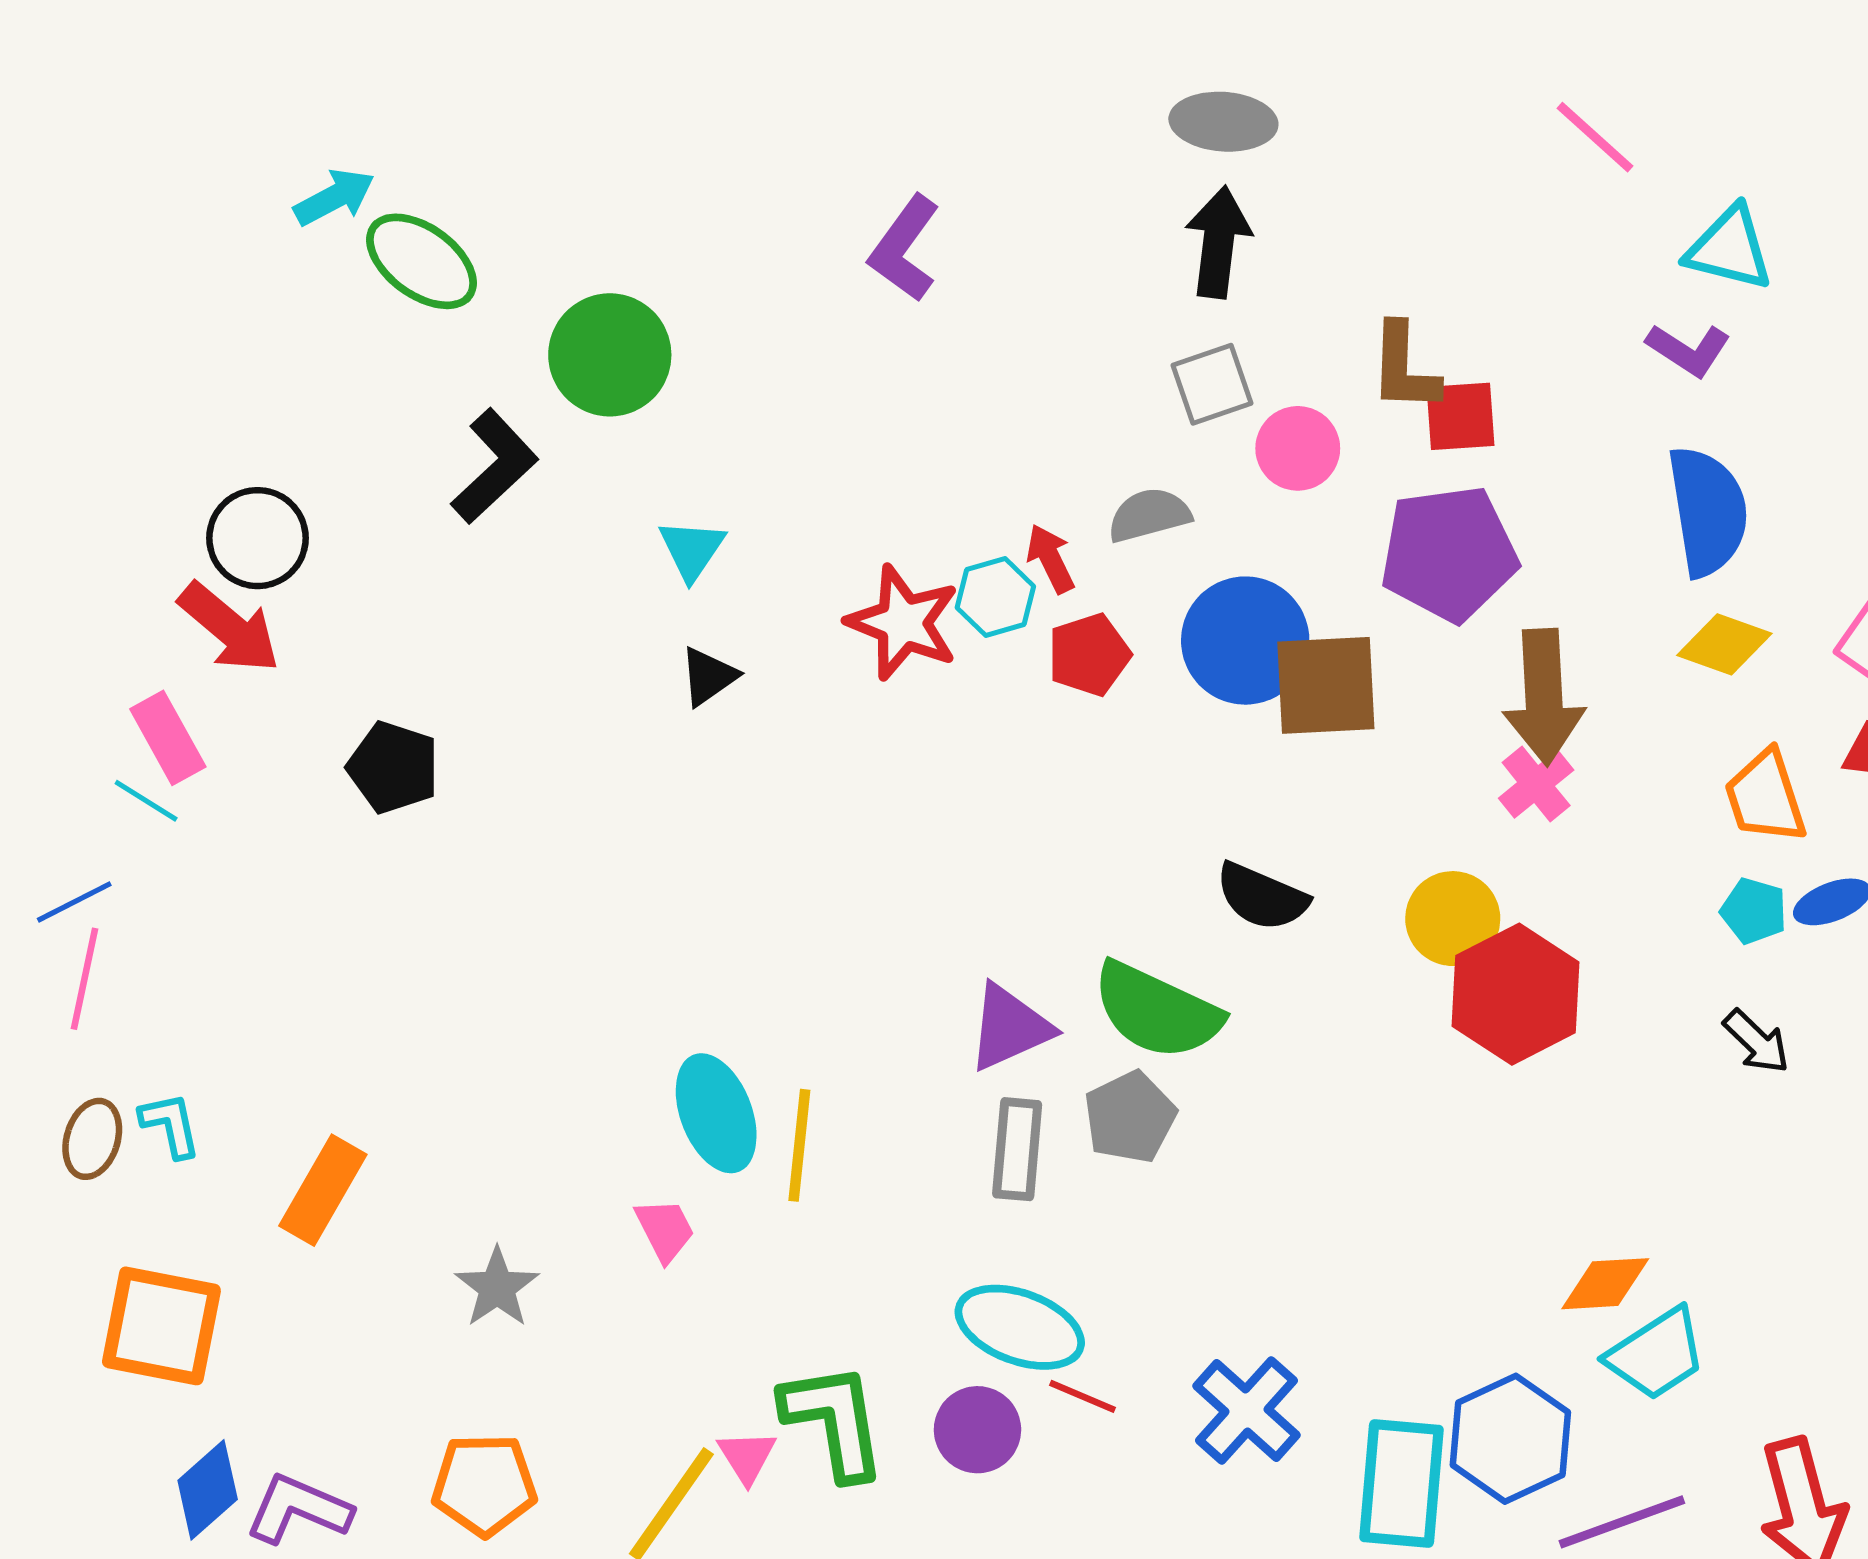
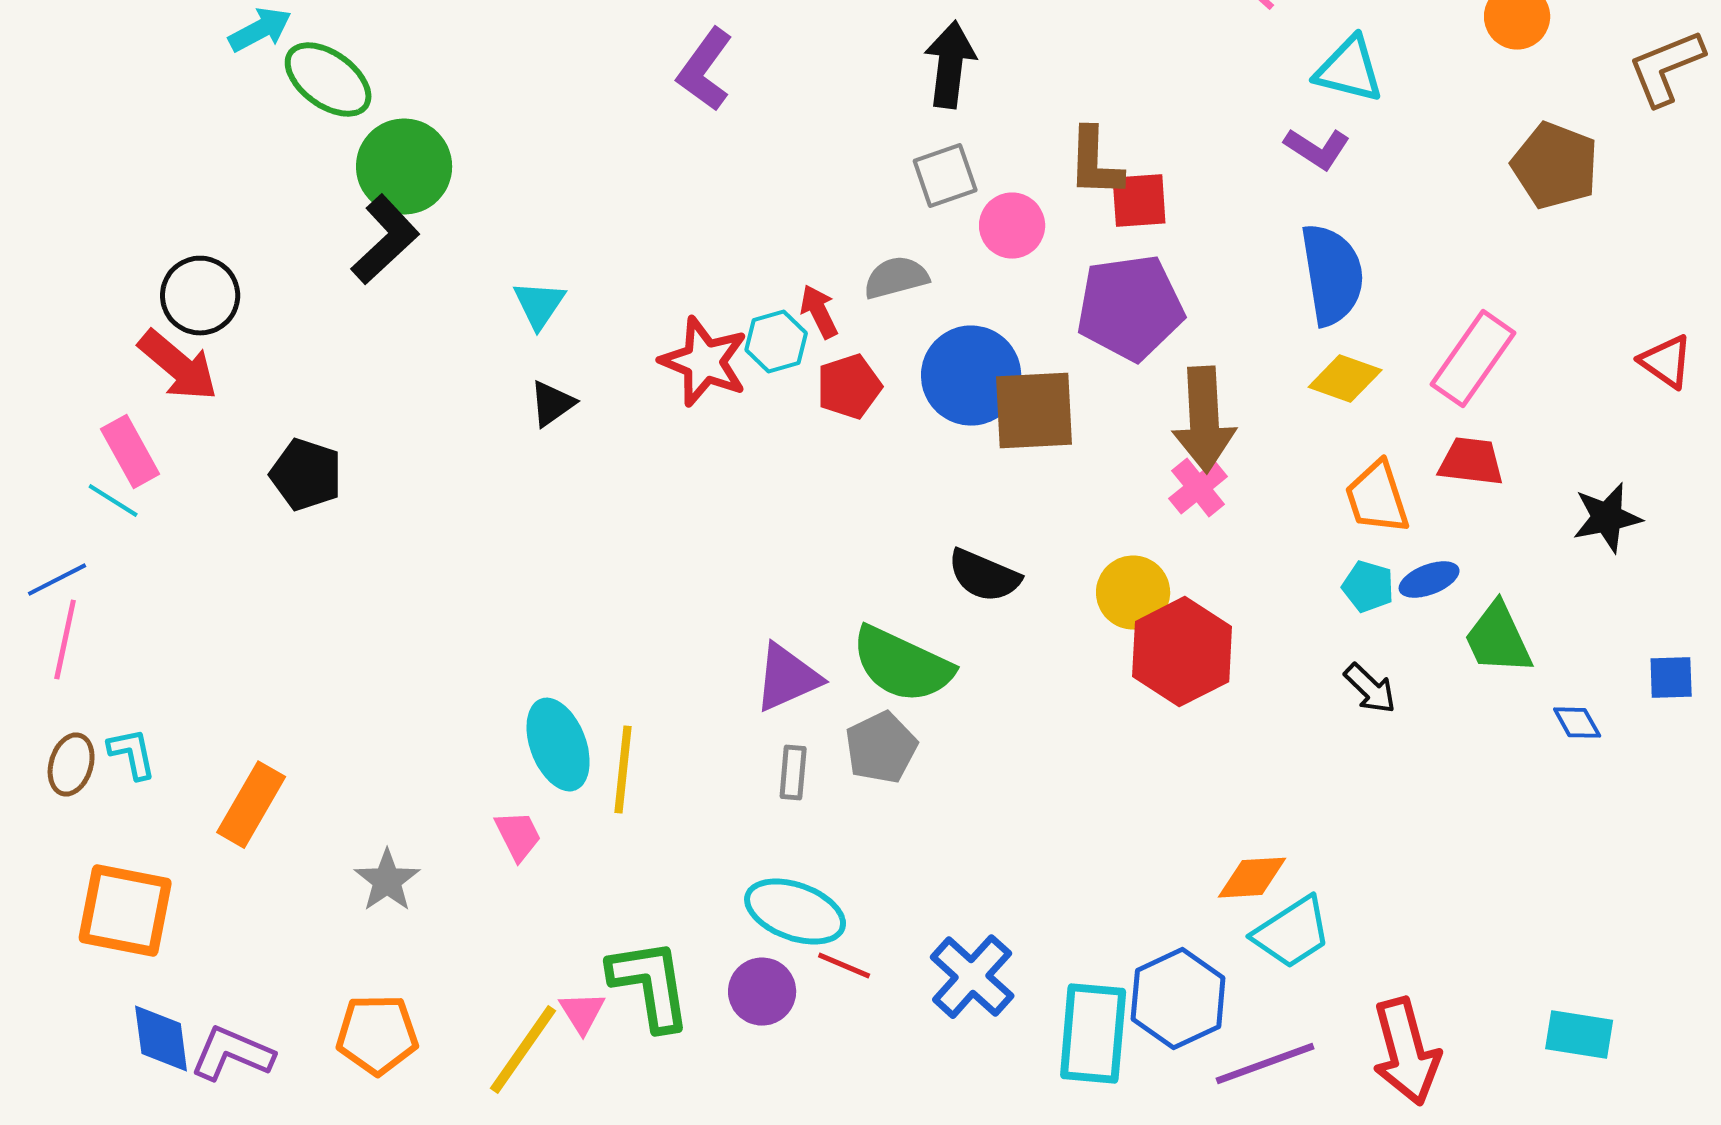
green circle: (610, 355) -> (404, 167), moved
gray rectangle: (1017, 1149) -> (793, 773), size x0.7
blue diamond: (208, 1490) -> (161, 1039), turned -56

